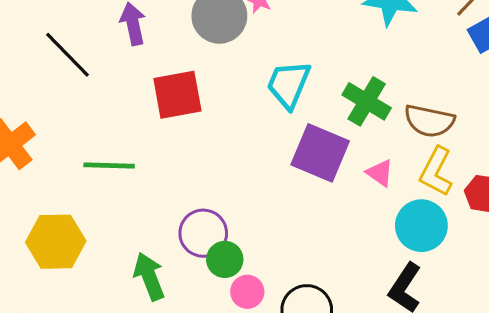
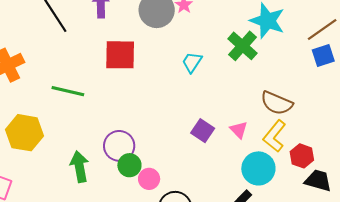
cyan trapezoid: (289, 84) -> (192, 62), size x0.7
green cross: (367, 101) -> (243, 46), moved
purple square: (320, 153) -> (203, 131), moved, size x0.6
pink circle: (247, 292) -> (149, 179), moved

